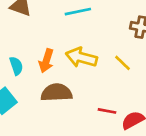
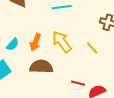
yellow arrow: (81, 57) -> (62, 42), turned 35
cyan semicircle: (16, 66) -> (13, 44), turned 56

